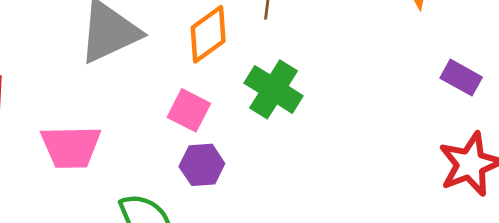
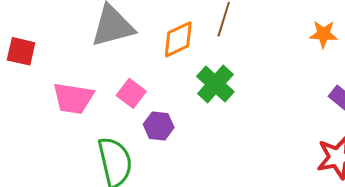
pink square: (189, 110) -> (131, 93), moved

